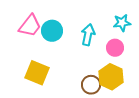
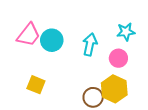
yellow square: (37, 73) -> (36, 85), size x0.7

